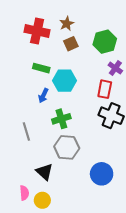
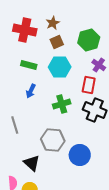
cyan hexagon: (65, 81) -> (60, 67), moved
green cross: (61, 119) -> (62, 104), moved
blue circle: (102, 174) -> (80, 155), moved

